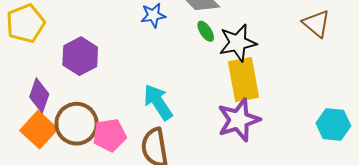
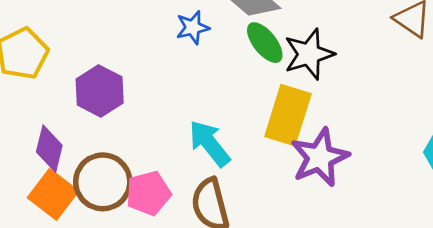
green ellipse: (206, 31) -> (265, 43), size x1.5
yellow rectangle: (244, 79) -> (288, 115), moved, turned 33

